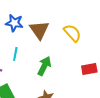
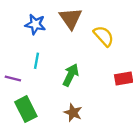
brown triangle: (39, 30) -> (71, 18), moved

